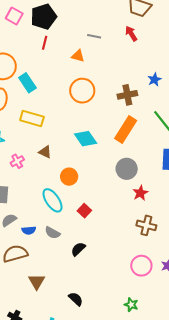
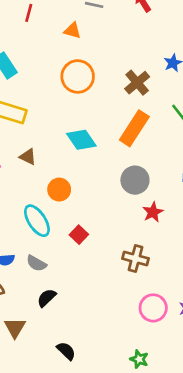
brown cross: (127, 95) -> (137, 83), turned -30
brown cross: (146, 225) -> (135, 259), moved
black semicircle: (78, 249) -> (47, 298), moved

